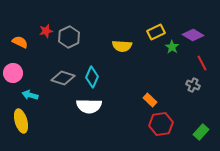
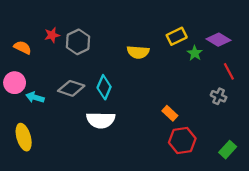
cyan arrow: (30, 95) -> (35, 97), moved

